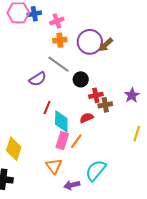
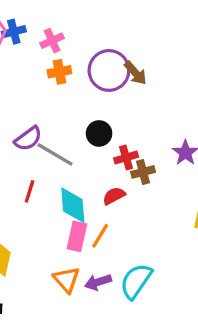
brown arrow: (106, 45) -> (135, 73), turned -84
gray line: (59, 64) -> (55, 154), moved
red line: (47, 108) -> (30, 191), moved
purple arrow: (72, 185) -> (98, 282), moved

